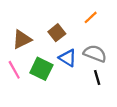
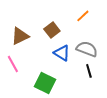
green square: (41, 69) -> (45, 83), moved

